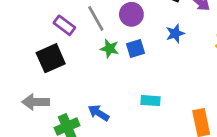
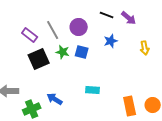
blue square: (136, 49) -> (82, 52), turned 32
black square: (51, 58) -> (39, 59), moved

